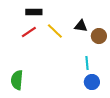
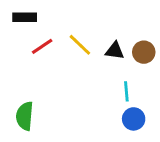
black rectangle: (34, 12) -> (25, 17), moved
black triangle: (81, 26) -> (115, 51), moved

